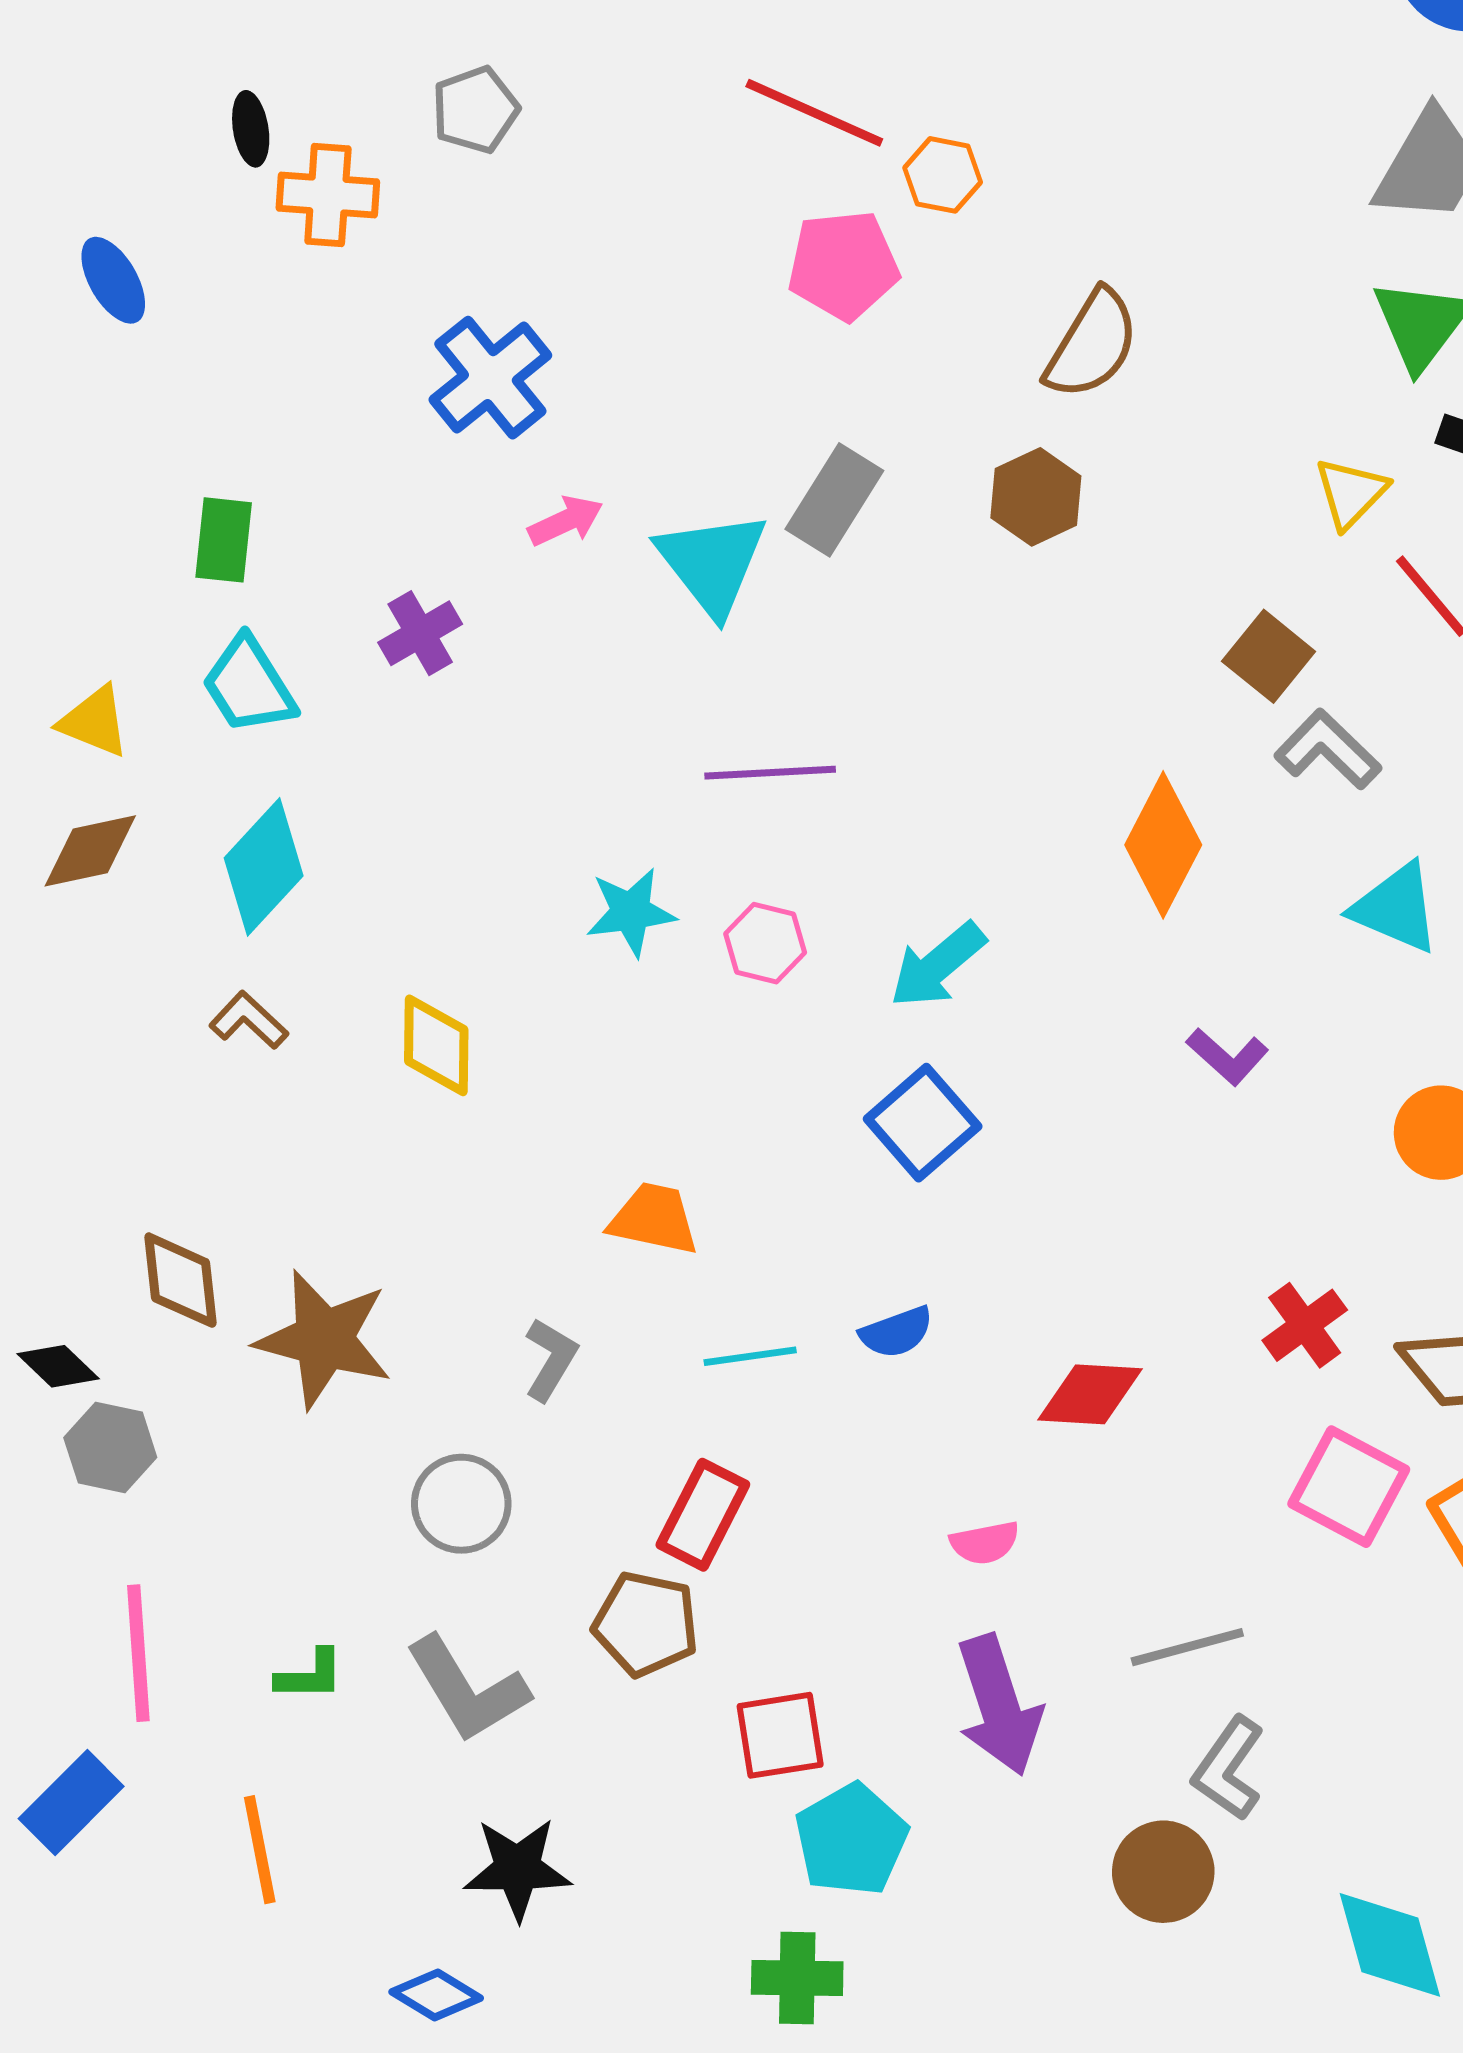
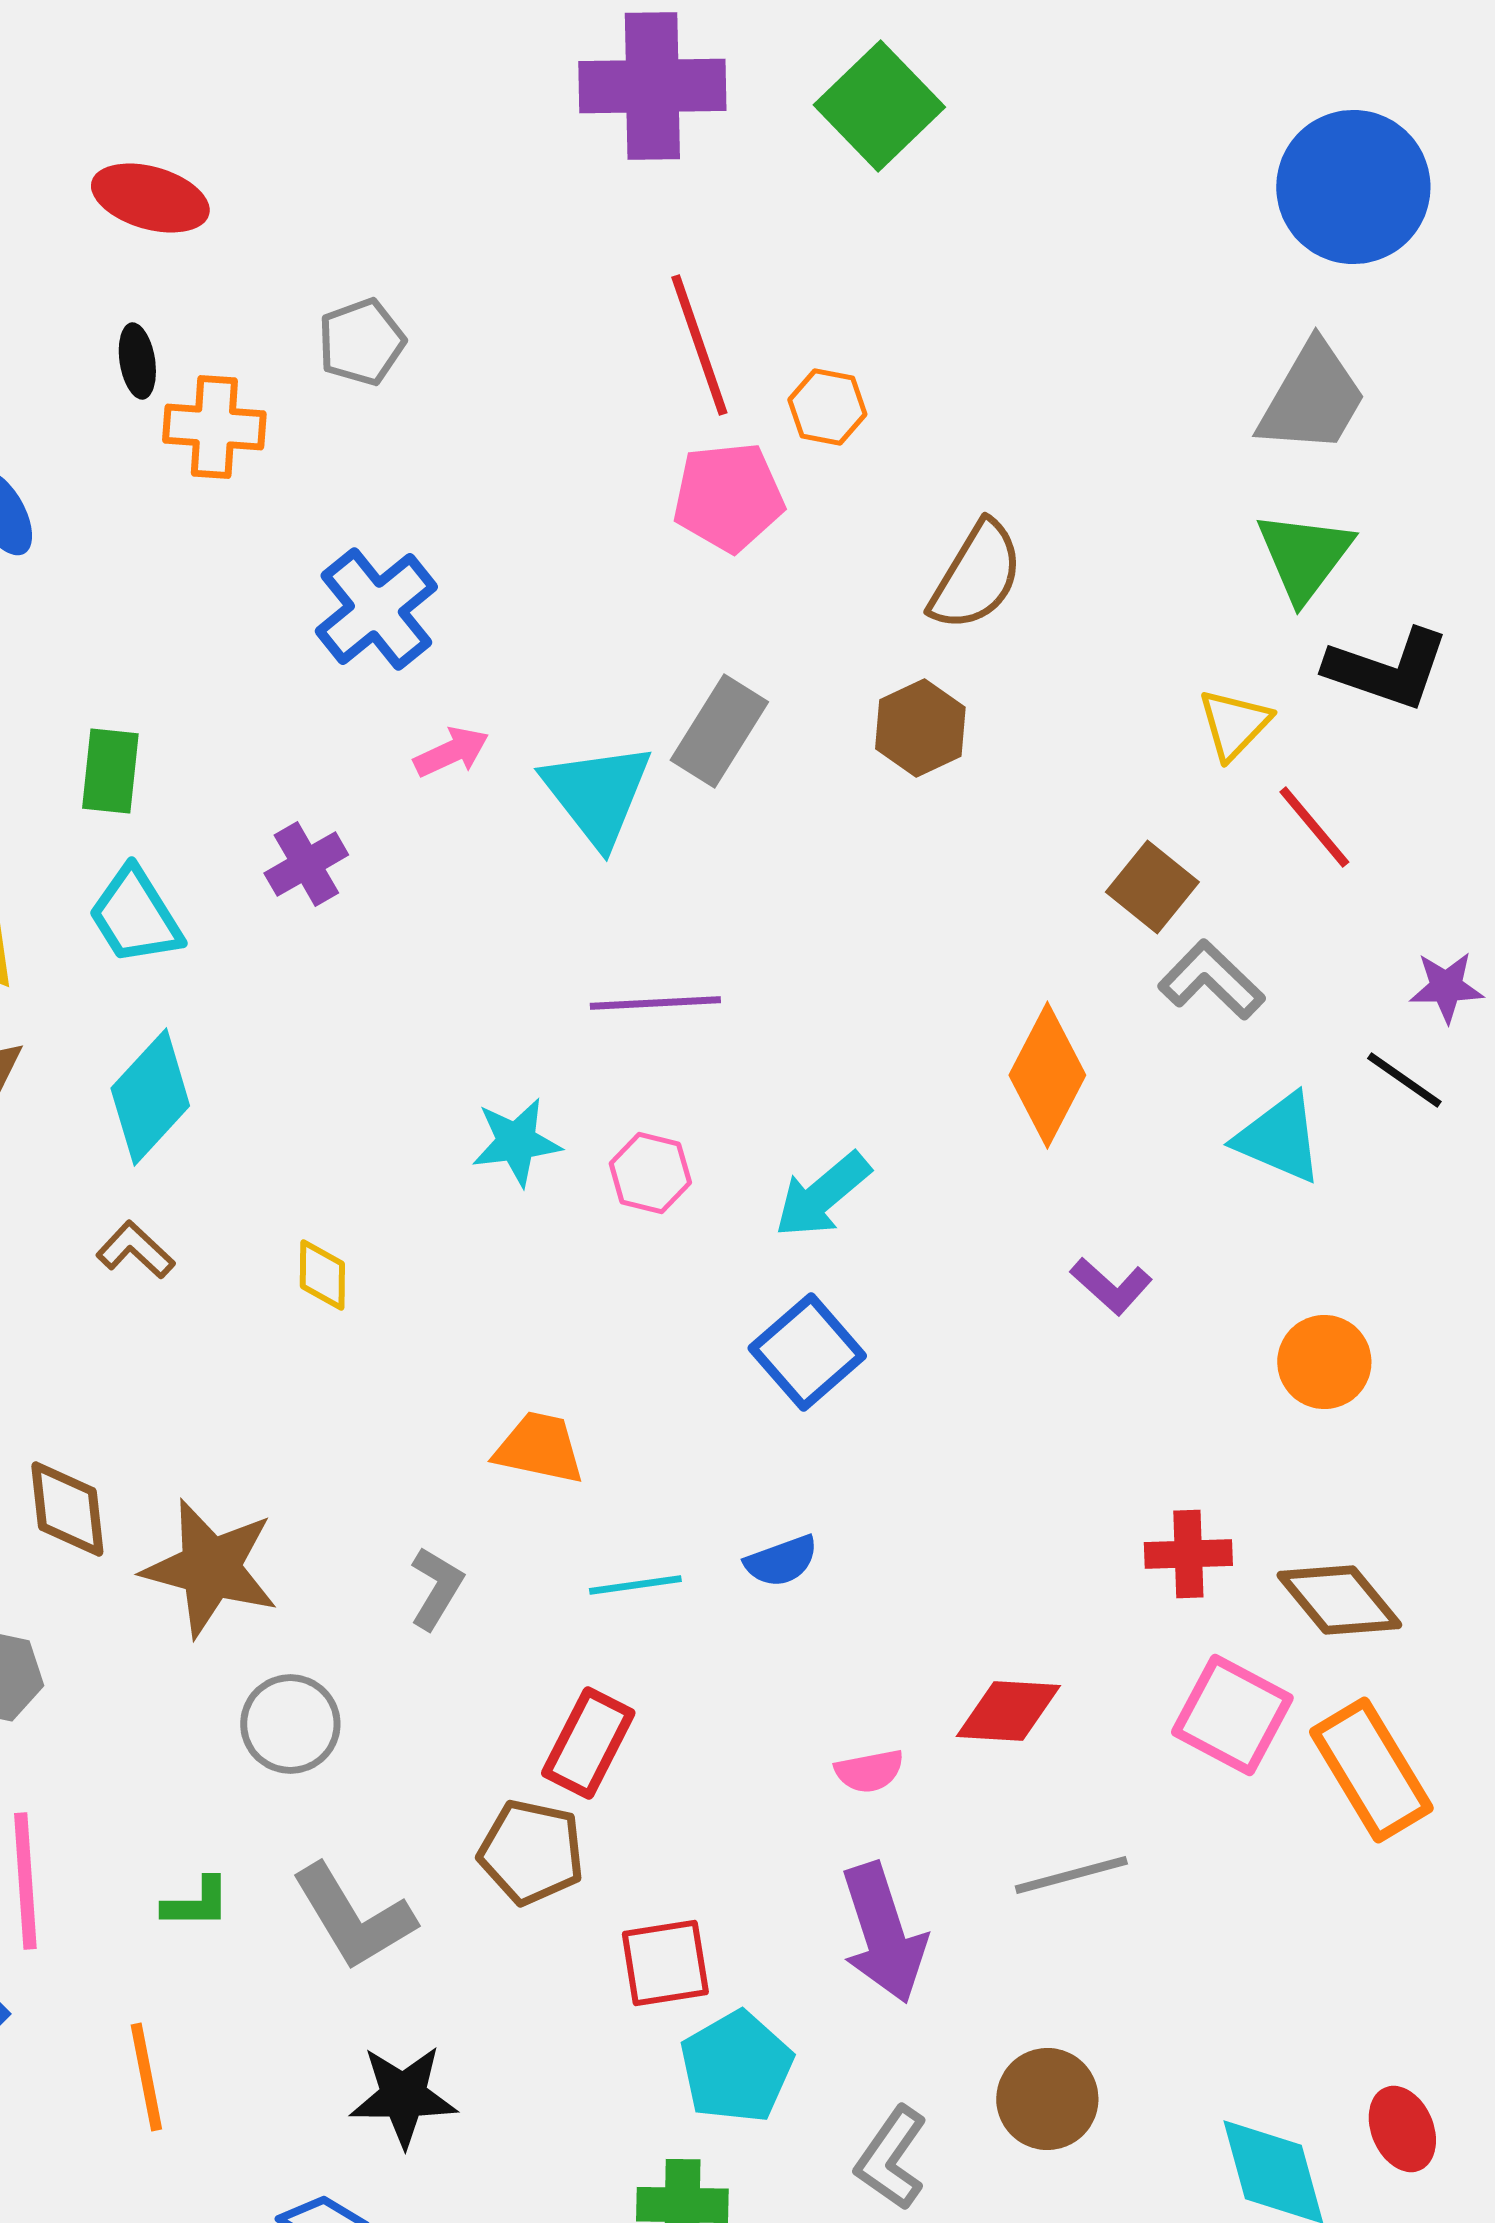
red line: (814, 113) -> (699, 345), turned 47
yellow diamond: (436, 1045) -> (322, 1275), size x0.7
red cross: (1305, 1325) -> (1188, 1554), turned 34
red diamond: (1090, 1394) -> (1008, 1711), moved
gray circle: (461, 1504) -> (290, 1724), moved
gray L-shape: (1228, 1768) -> (891, 2158), moved

